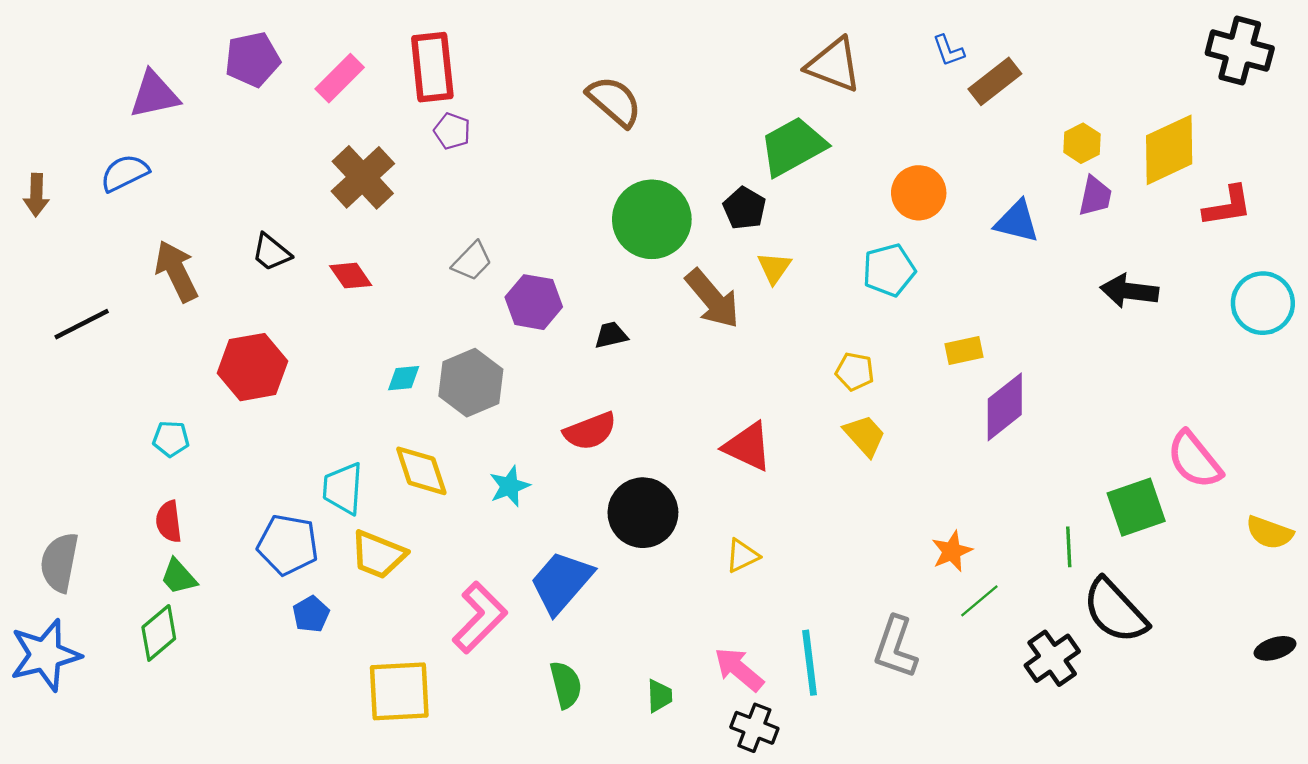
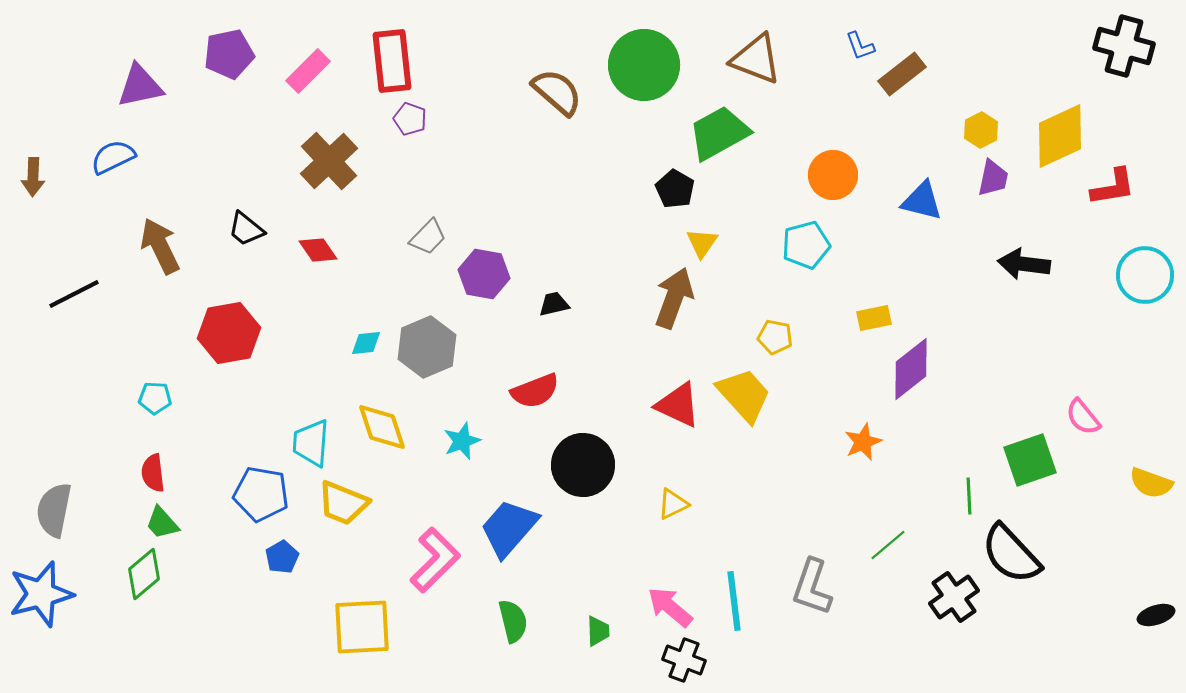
green circle: (652, 219) -> (644, 65), moved
brown arrow: (712, 299) -> (674, 298), moved, turned -120
yellow trapezoid: (865, 435) -> (744, 395), moved, size x1.4
pink semicircle: (1194, 460) -> (1083, 417), size x0.7
orange star: (952, 551) -> (863, 442), moved
black ellipse: (1275, 648) -> (1156, 615), moved

